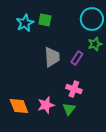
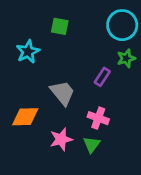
cyan star: (25, 23) -> (28, 52), moved
gray trapezoid: (52, 57) -> (62, 93), moved, turned -35
orange diamond: (19, 106) -> (25, 117), moved, turned -70

